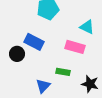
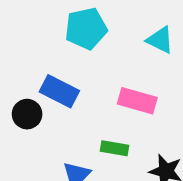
cyan triangle: (87, 27) -> (160, 40), moved

